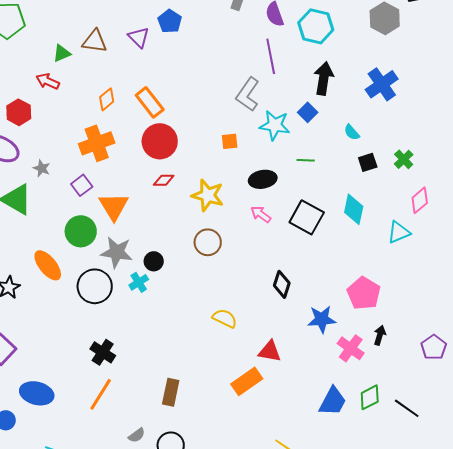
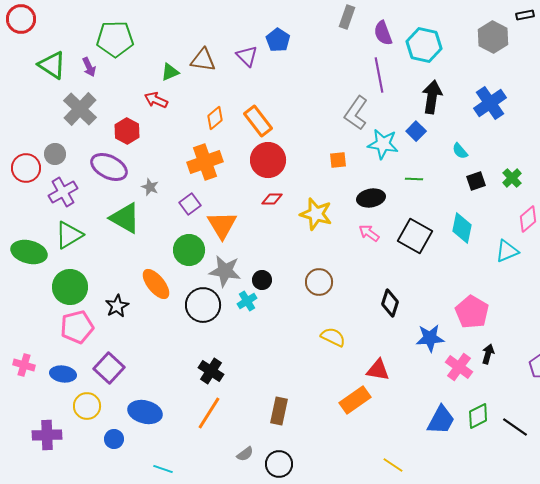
brown circle: (208, 242) -> (319, 282), moved

